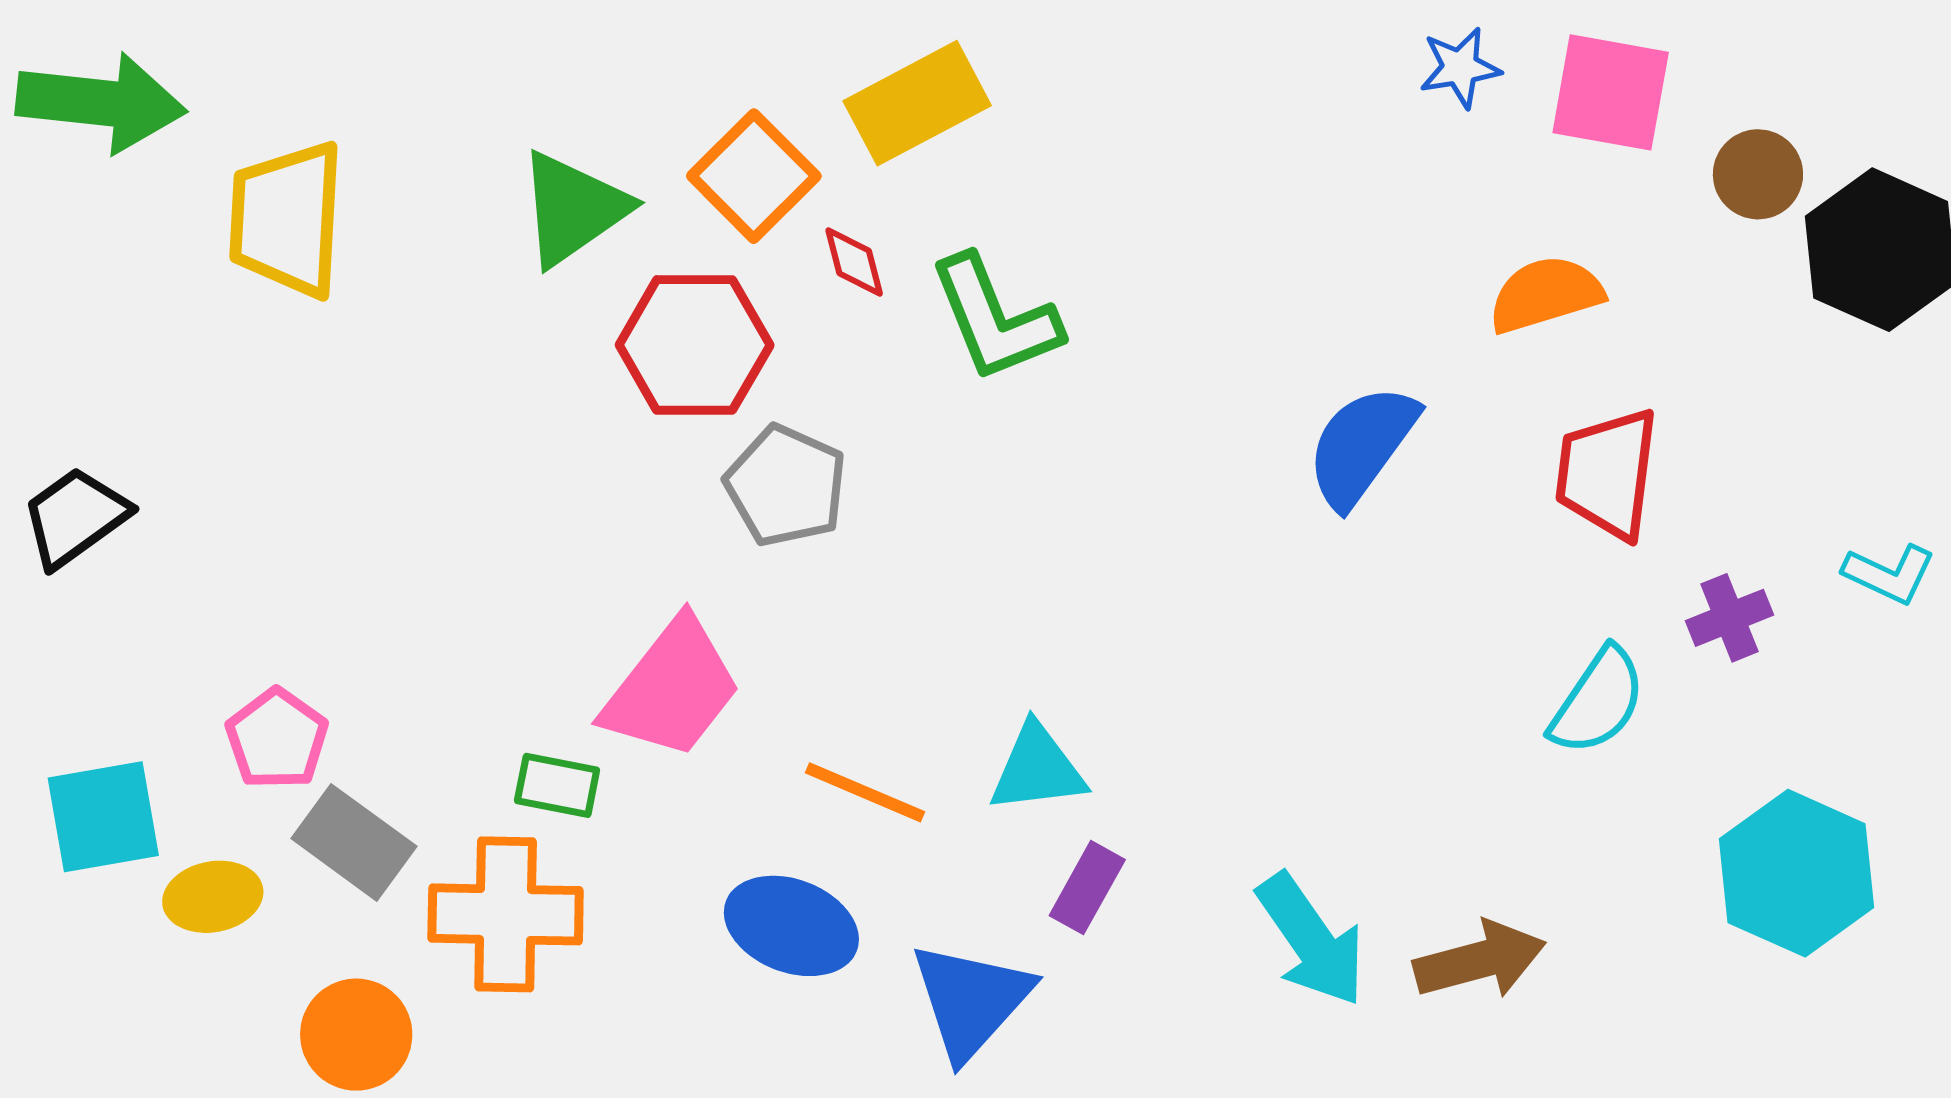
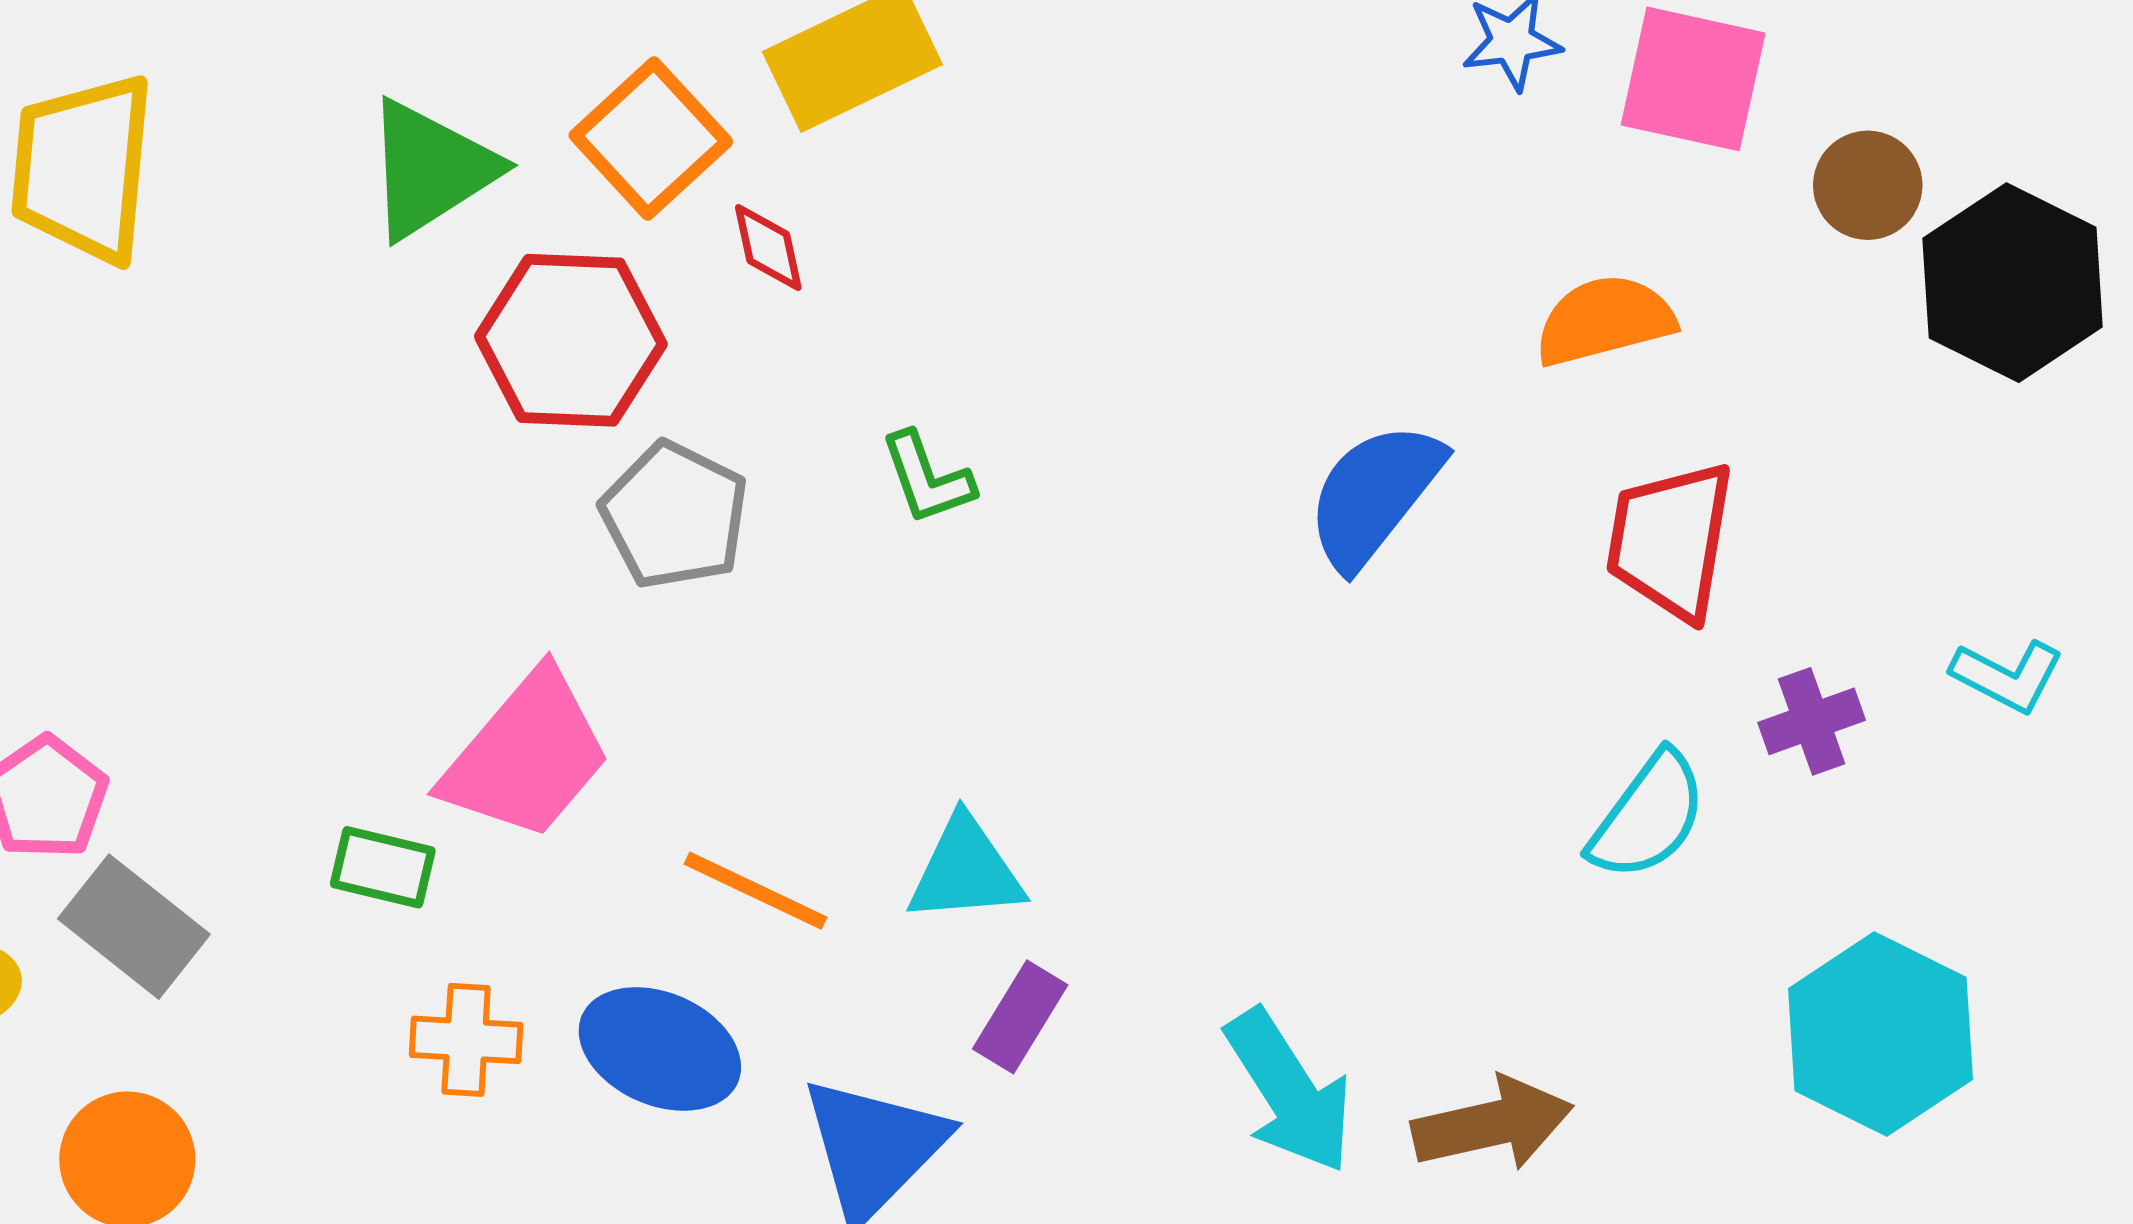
green L-shape: (995, 319) -> (927, 478), moved, size x0.6
orange cross: (506, 914) -> (466, 1040), moved, size x0.6

